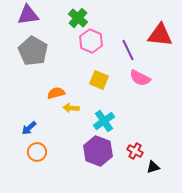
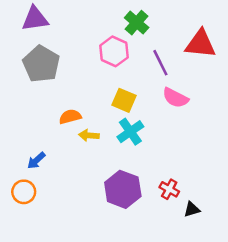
green cross: (78, 18) -> (137, 23), moved
cyan cross: (104, 121) -> (130, 132), moved
orange circle: (37, 152) -> (24, 192), moved

